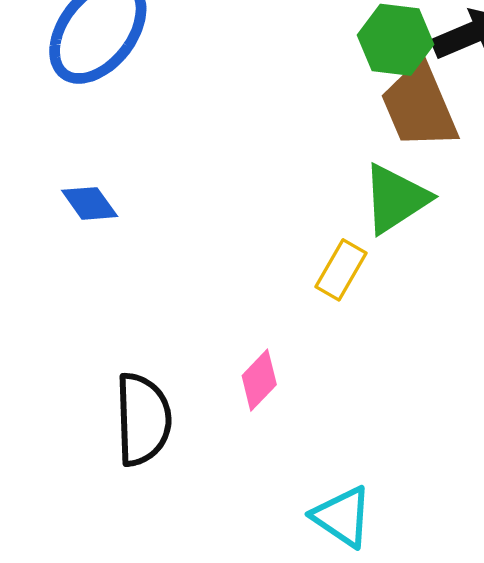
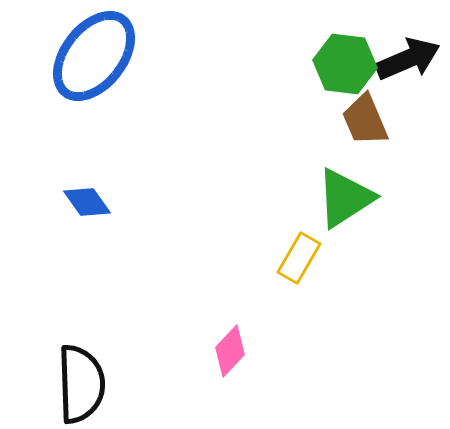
brown trapezoid: (419, 106) -> (365, 120), size x0.7
black semicircle: (143, 419) -> (81, 384), moved

